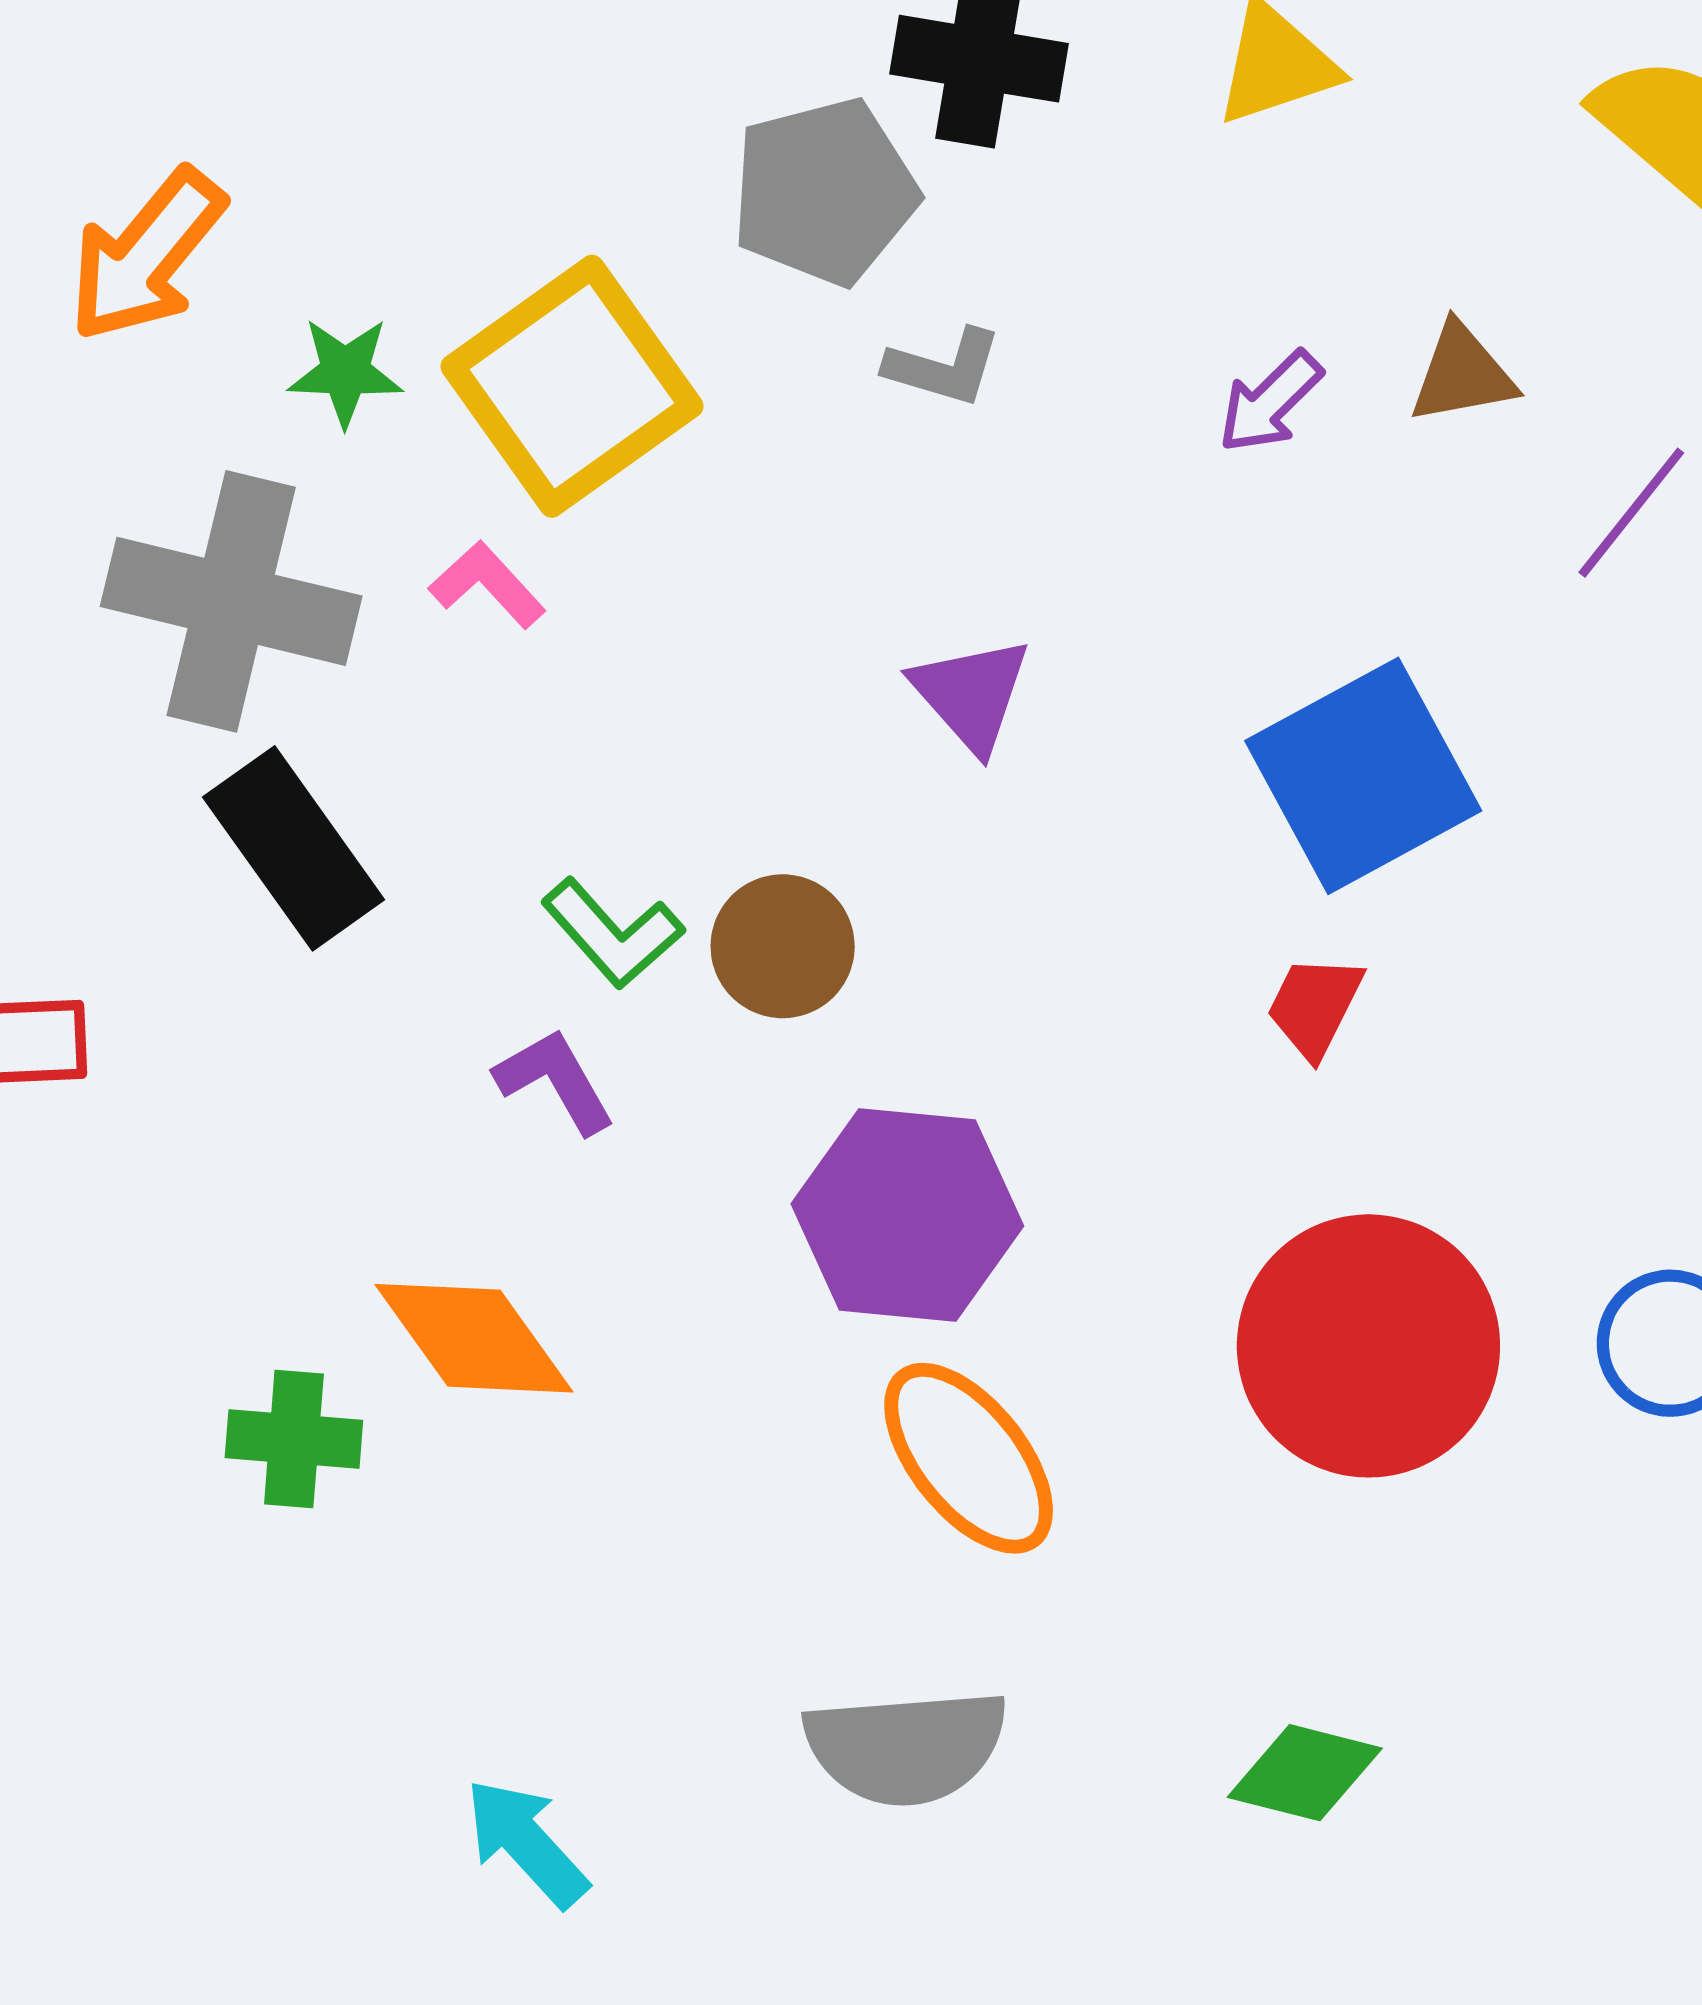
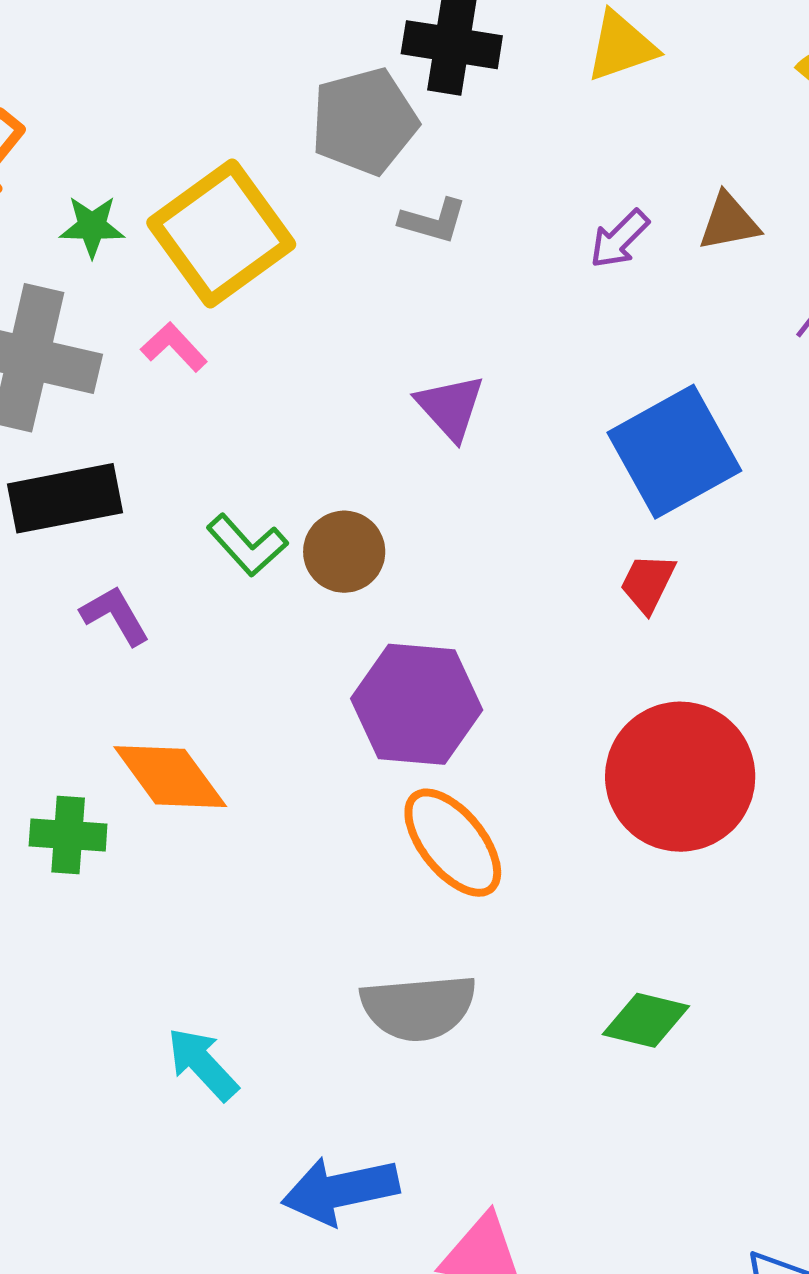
black rectangle: (294, 848) -> (65, 498), turned -65
purple L-shape: (555, 1081) -> (115, 615), moved

